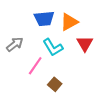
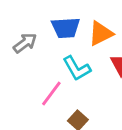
gray arrow: (15, 44) -> (25, 43), moved

